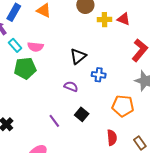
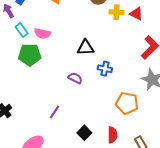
black triangle: (78, 56) -> (86, 48), turned 30
black square: (82, 114) -> (84, 133), moved
purple line: (54, 121) -> (55, 112), turned 64

